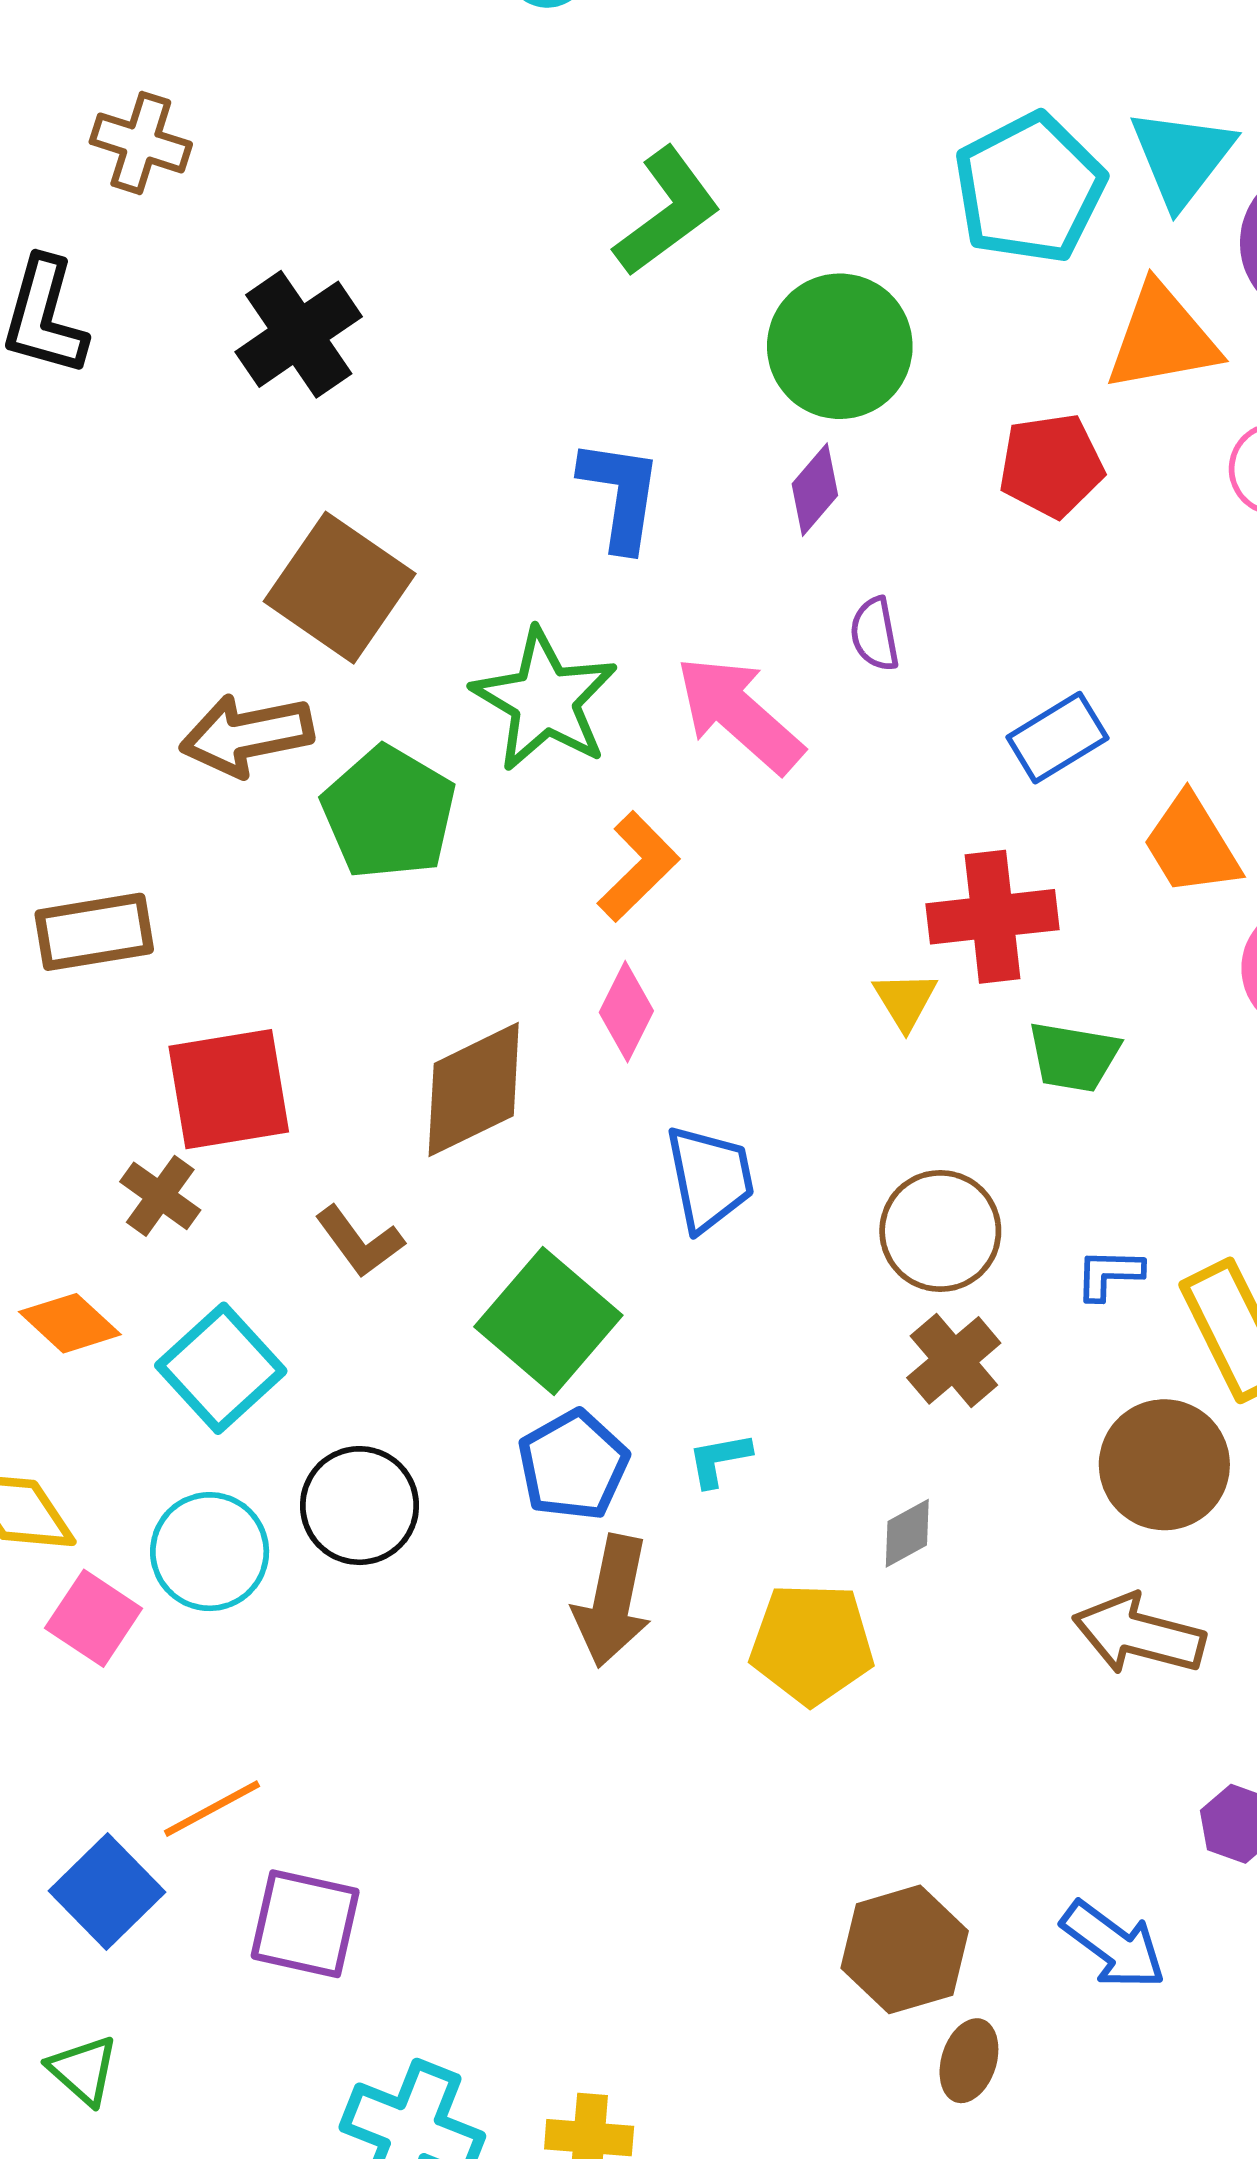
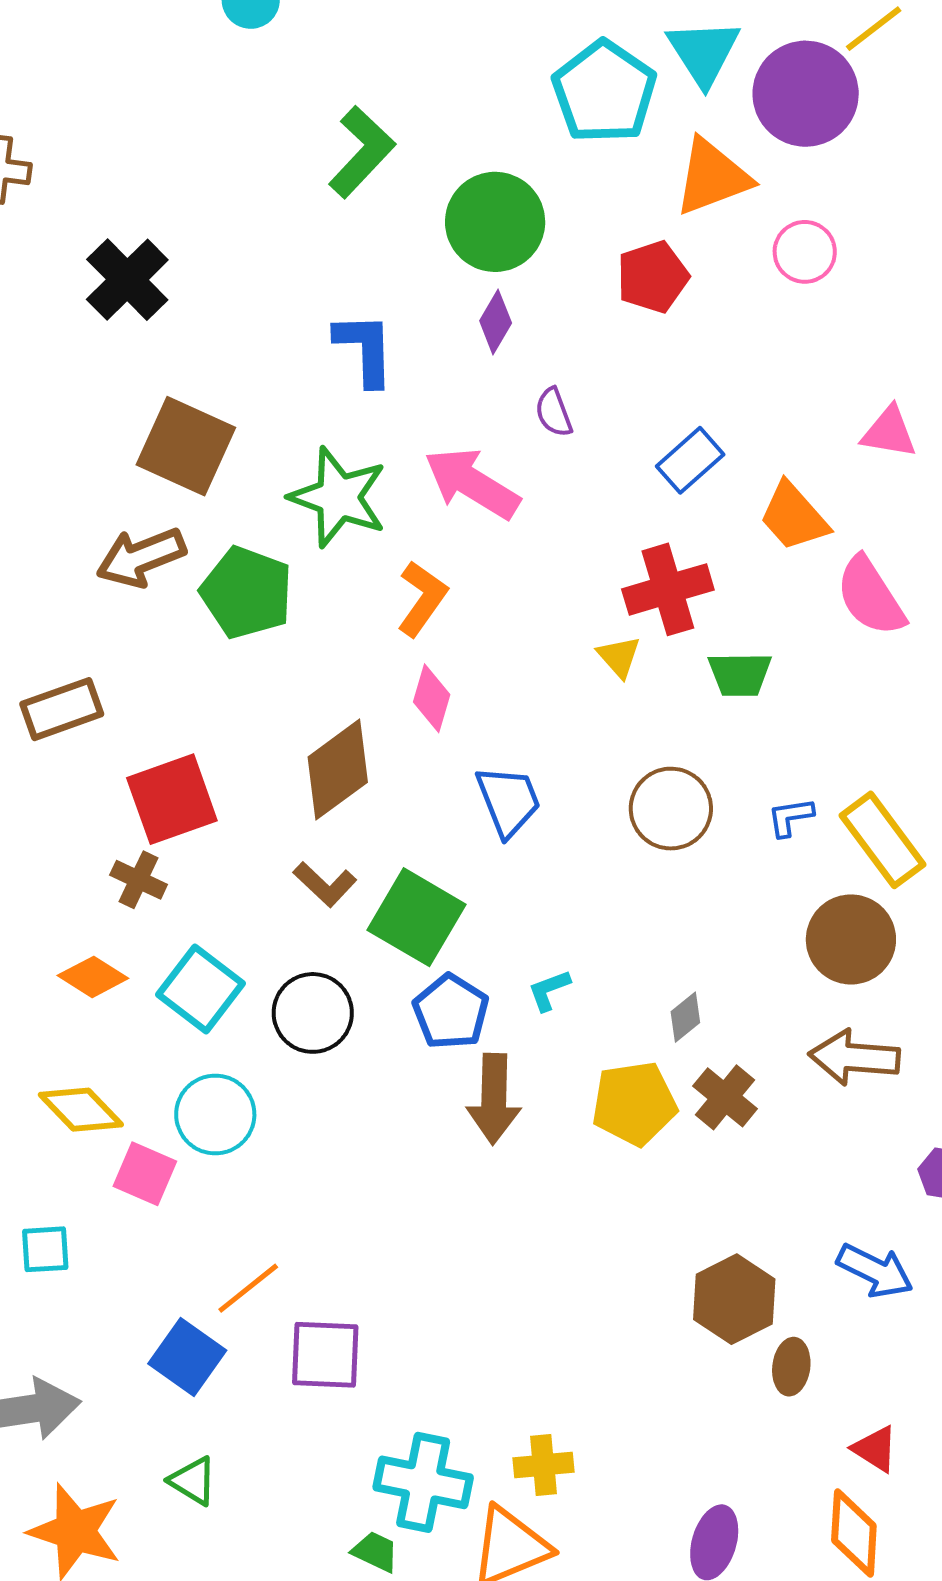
brown L-shape: (359, 1242) -> (325, 884), moved
brown cross: (954, 1360) -> (725, 1097), moved
black circle: (359, 1506) -> (313, 1013), moved

